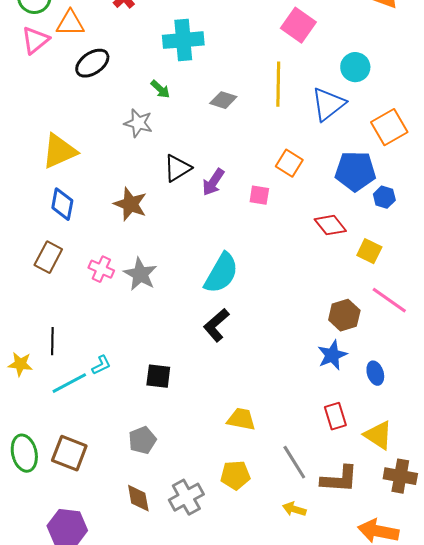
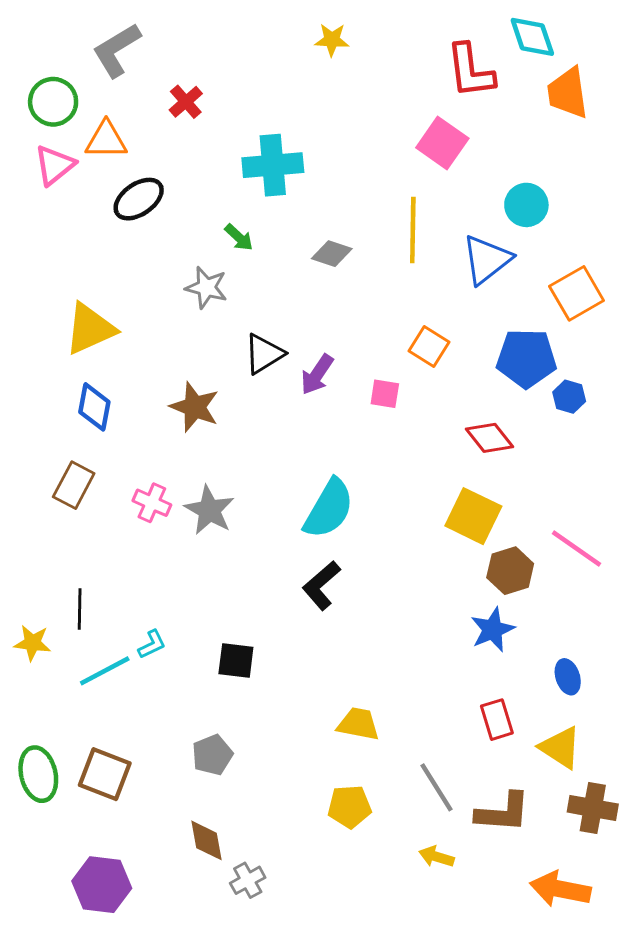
yellow square: (369, 251) -> (473, 516), moved, size x1.5
blue ellipse: (375, 373) -> (568, 677), moved
gray cross: (186, 497) -> (248, 880), moved, size x0.7

